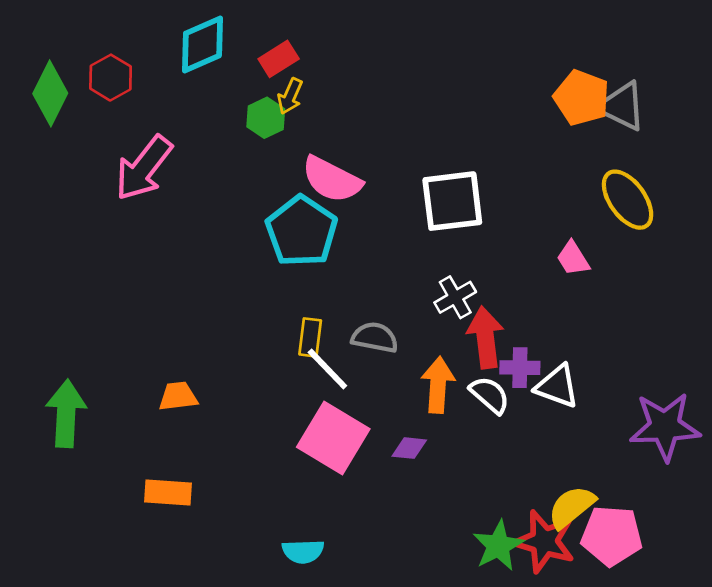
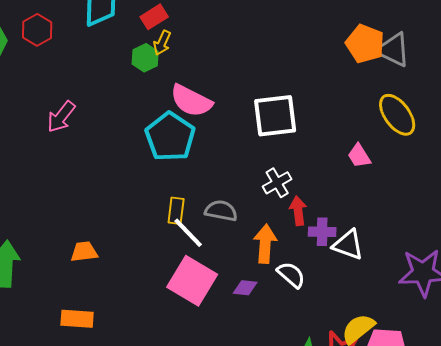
pink arrow: (144, 168) -> (61, 117), moved, size x0.7
red arrow: (485, 337) -> (298, 211), size x0.7
white semicircle: (490, 395) -> (291, 275), moved

